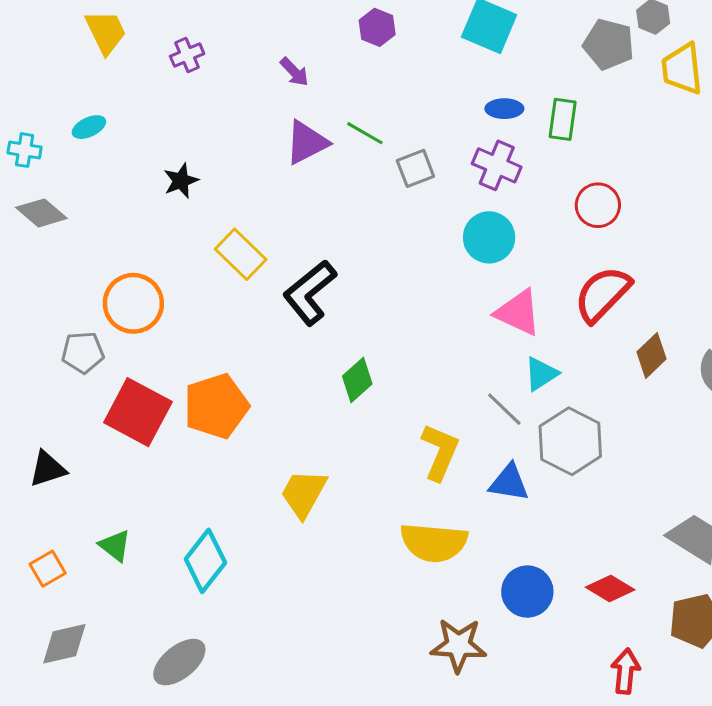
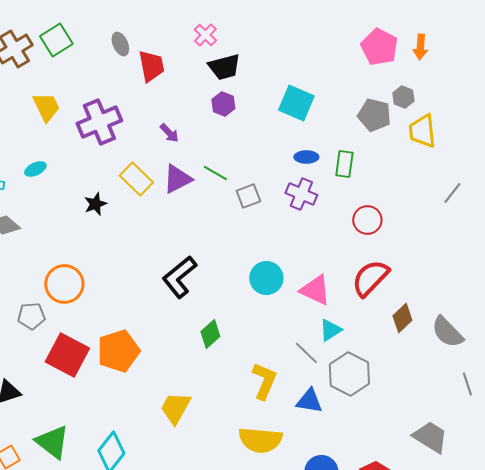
purple cross: (187, 55) -> (99, 122), size x2.0
cyan circle: (489, 237) -> (266, 278), moved
yellow rectangle: (241, 254) -> (136, 179), moved
green triangle: (115, 546) -> (52, 442), size x1.6

